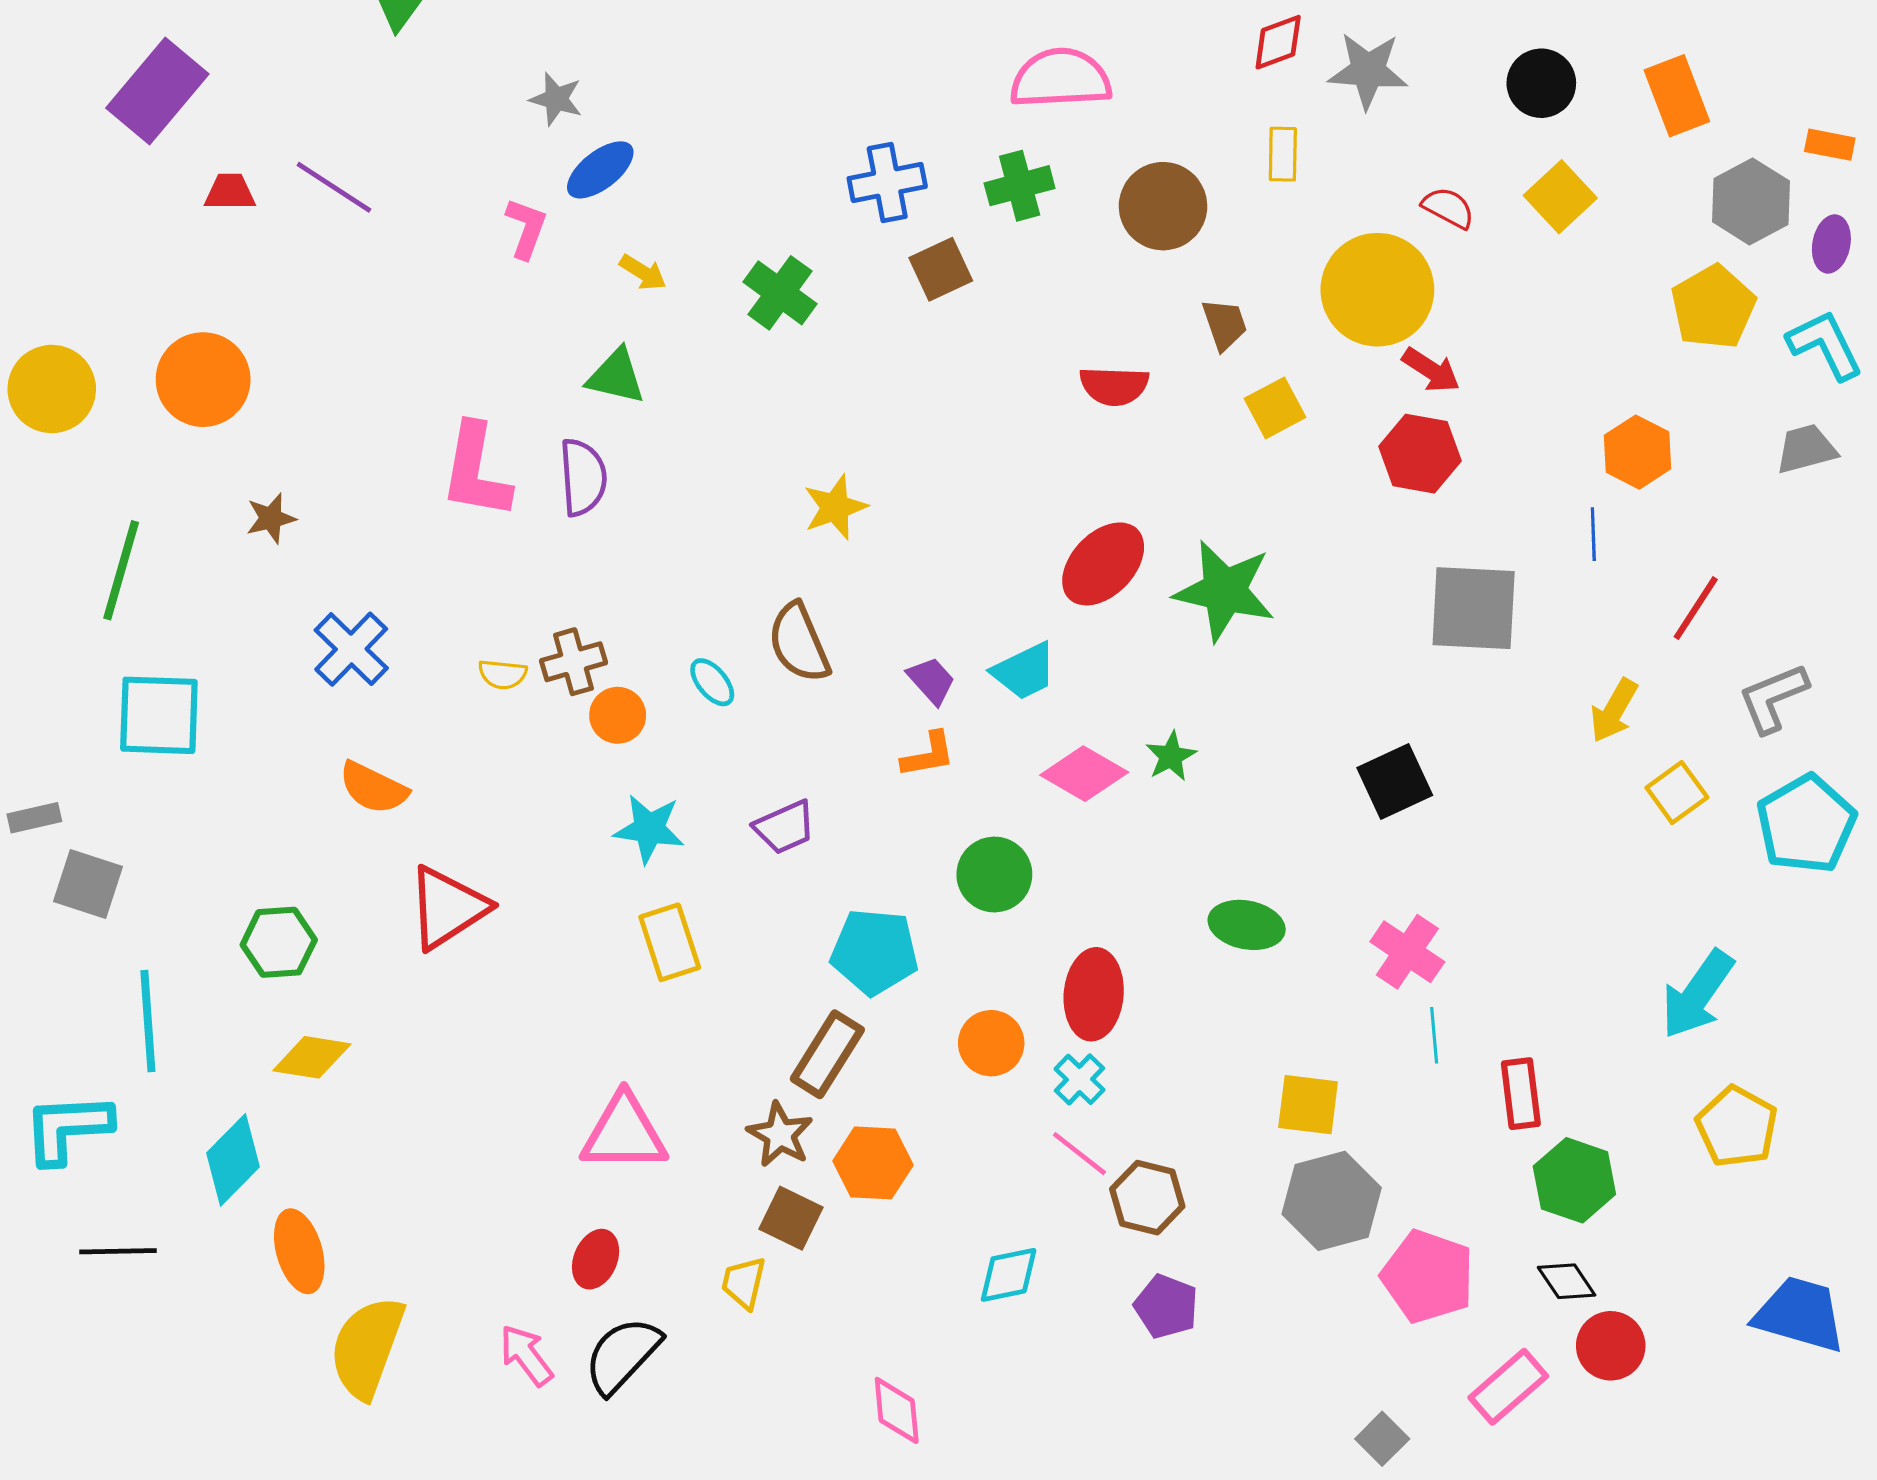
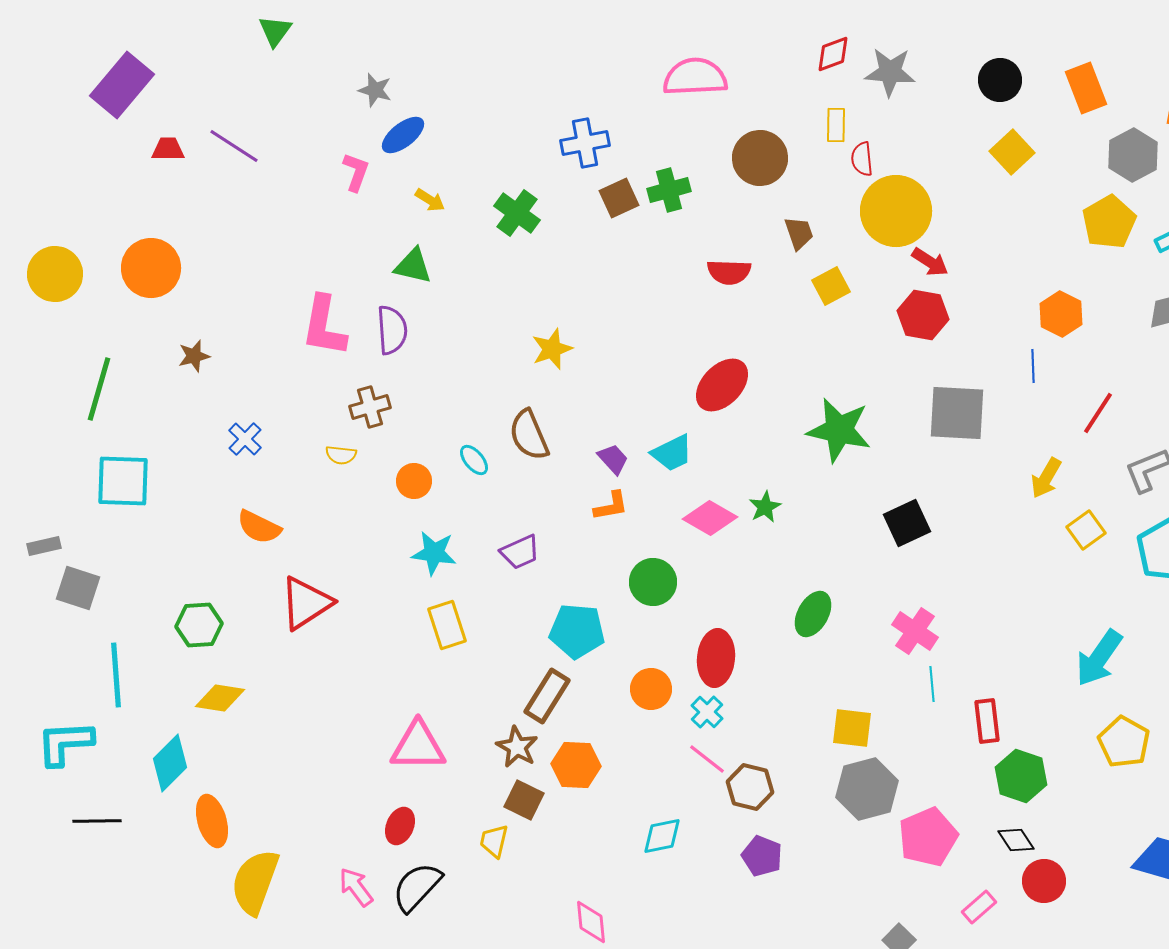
green cross: (1020, 186) -> (669, 190), moved
red semicircle: (1448, 208) -> (862, 159), moved, turned -124
green star: (1225, 591) -> (839, 430), moved
blue cross: (351, 649) -> (245, 439), size x0.7
brown cross: (573, 662) -> (370, 407), moved
green ellipse: (1247, 925) -> (813, 614), turned -72
pink pentagon: (1428, 1276) -> (928, 837), turned 30
pink rectangle: (1508, 1387) -> (979, 907), size x0.7

